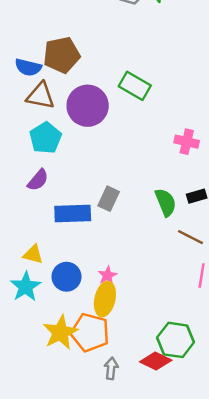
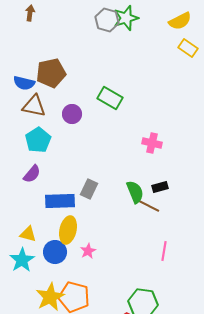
purple circle: (88, 106) -> (72, 114), size x0.6
brown line: (190, 237) -> (149, 206), moved
yellow ellipse: (105, 299) -> (68, 230), moved

